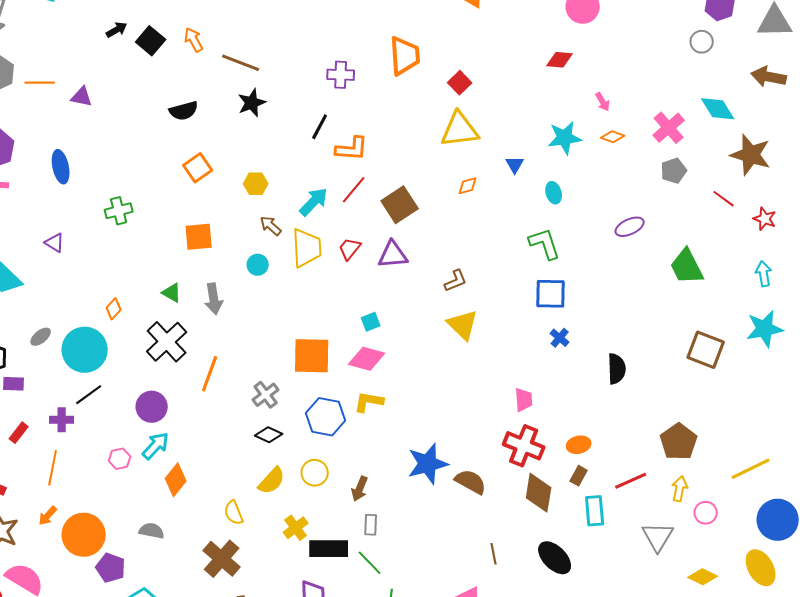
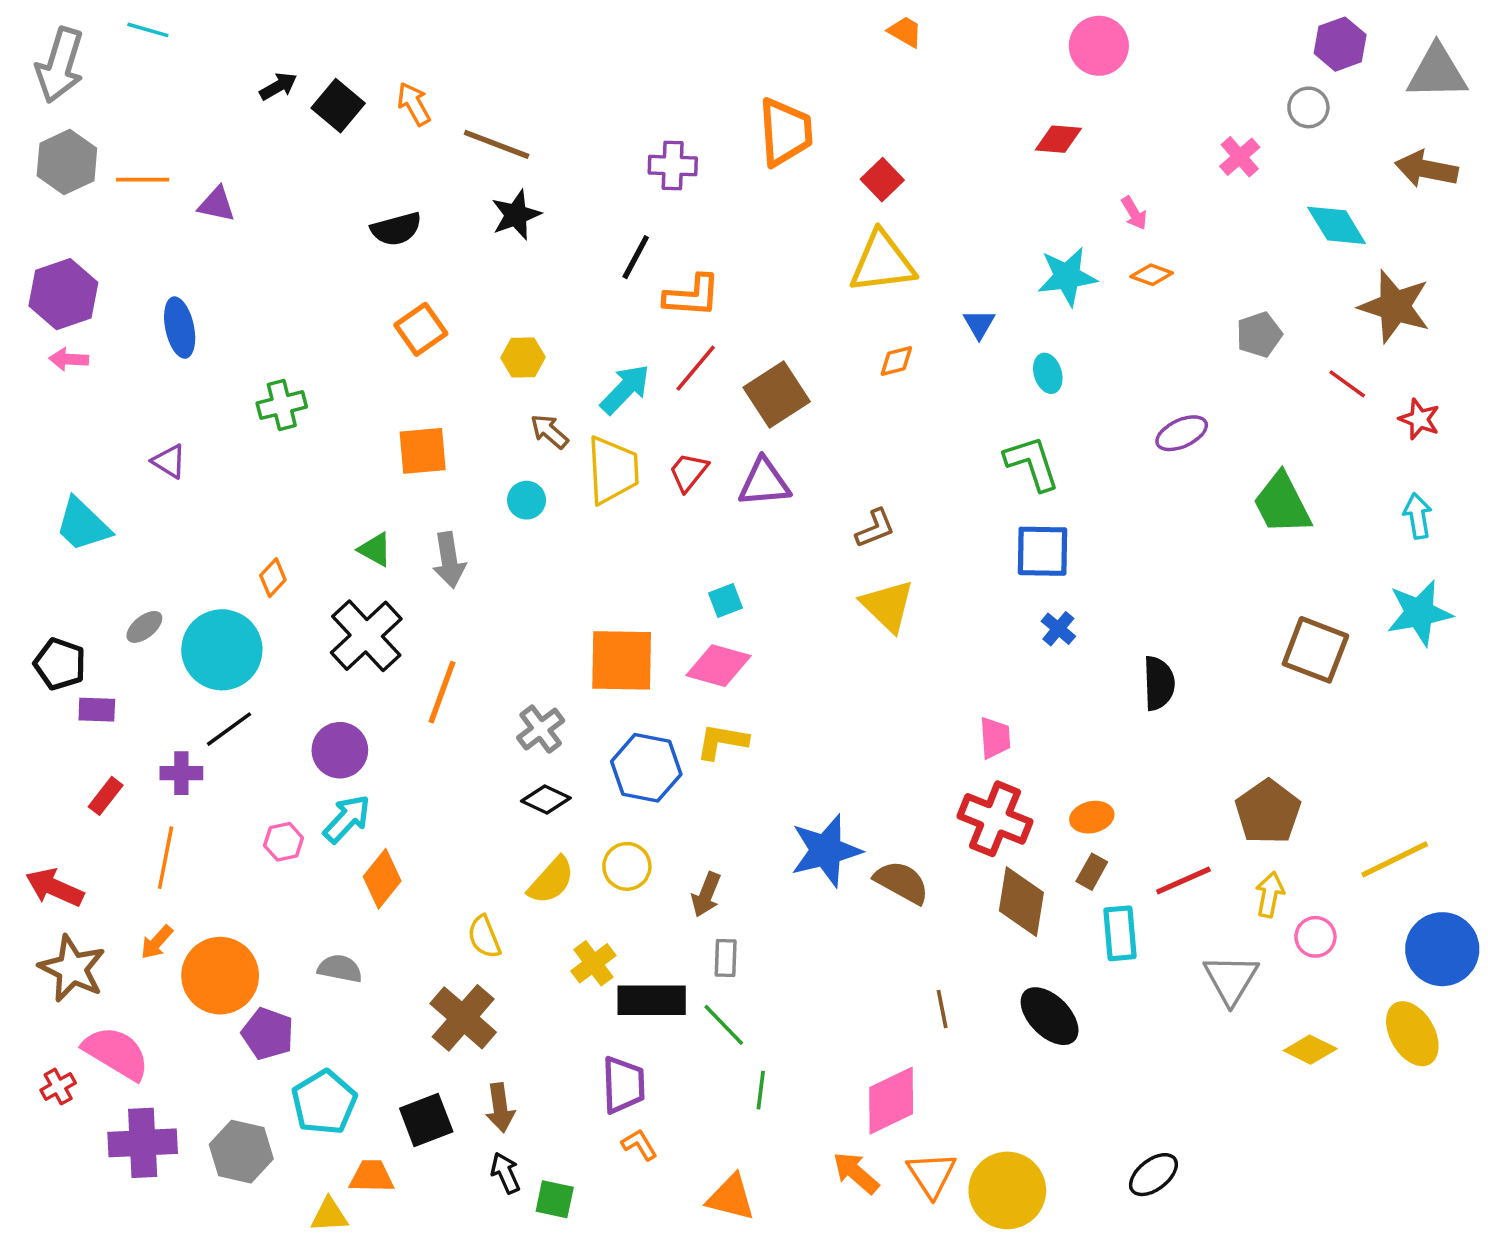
pink cross: (669, 128) -> (1240, 157), moved, size x0.7

